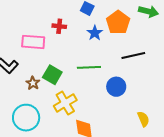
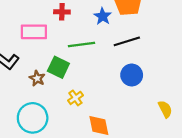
black line: (133, 56) -> (127, 41), moved
green line: (89, 67) -> (82, 44), moved
yellow cross: (65, 103) -> (75, 98), size x0.6

